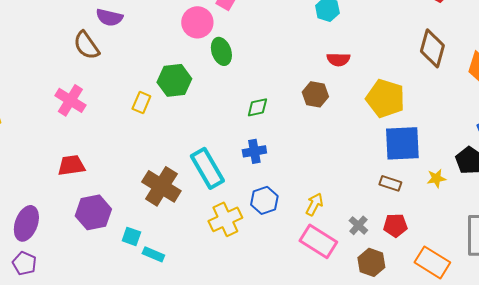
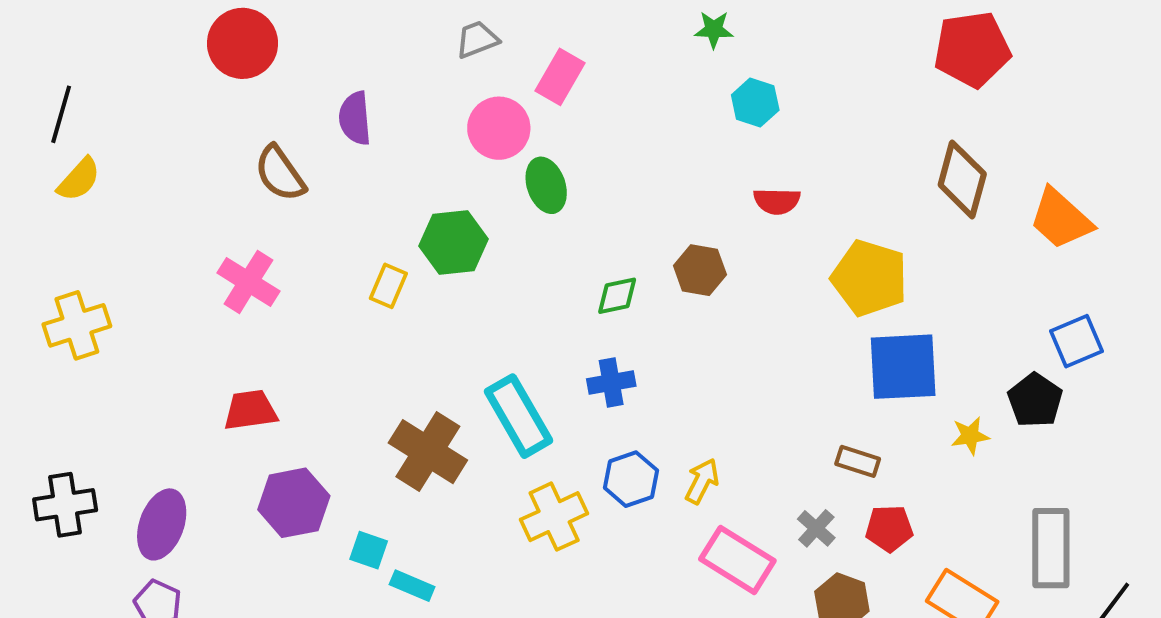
purple semicircle: (109, 17) -> (355, 118), moved, turned 72
brown hexagon: (315, 94) -> (700, 270), moved
brown rectangle: (390, 183) -> (858, 461), moved
yellow arrow: (314, 204) -> (702, 481), moved

